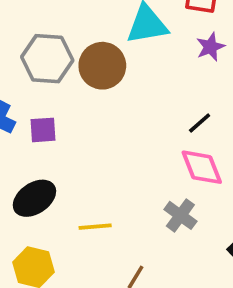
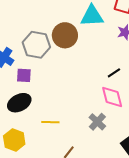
gray hexagon: (47, 59) -> (36, 45), moved
purple square: (43, 130) -> (24, 75), moved

